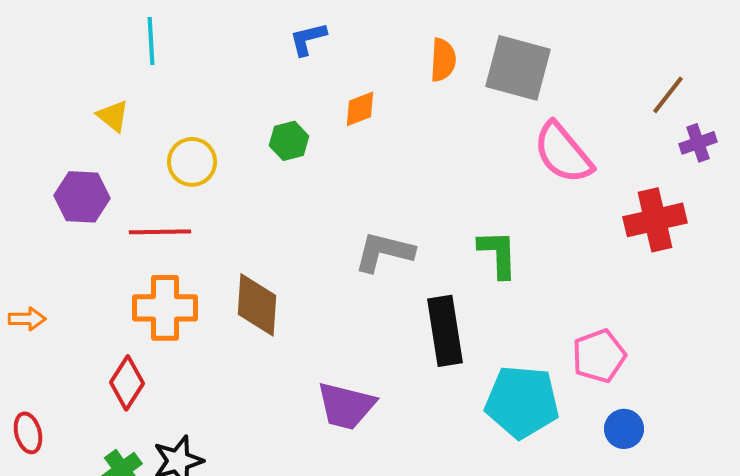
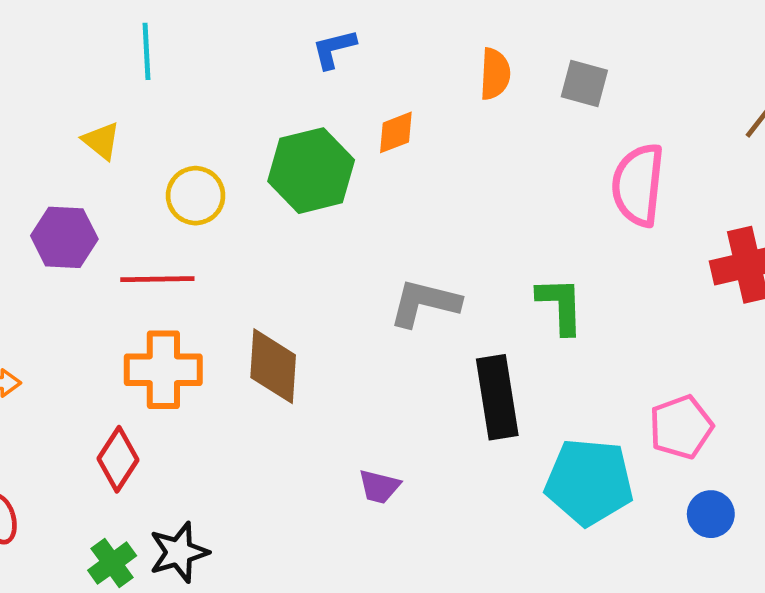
gray square: (518, 68) -> (584, 84), size x0.6
green hexagon: (289, 141) -> (311, 171), size x1.8
pink semicircle: (563, 153) -> (638, 185), turned 46
purple trapezoid: (346, 406) -> (379, 487), size x0.6

